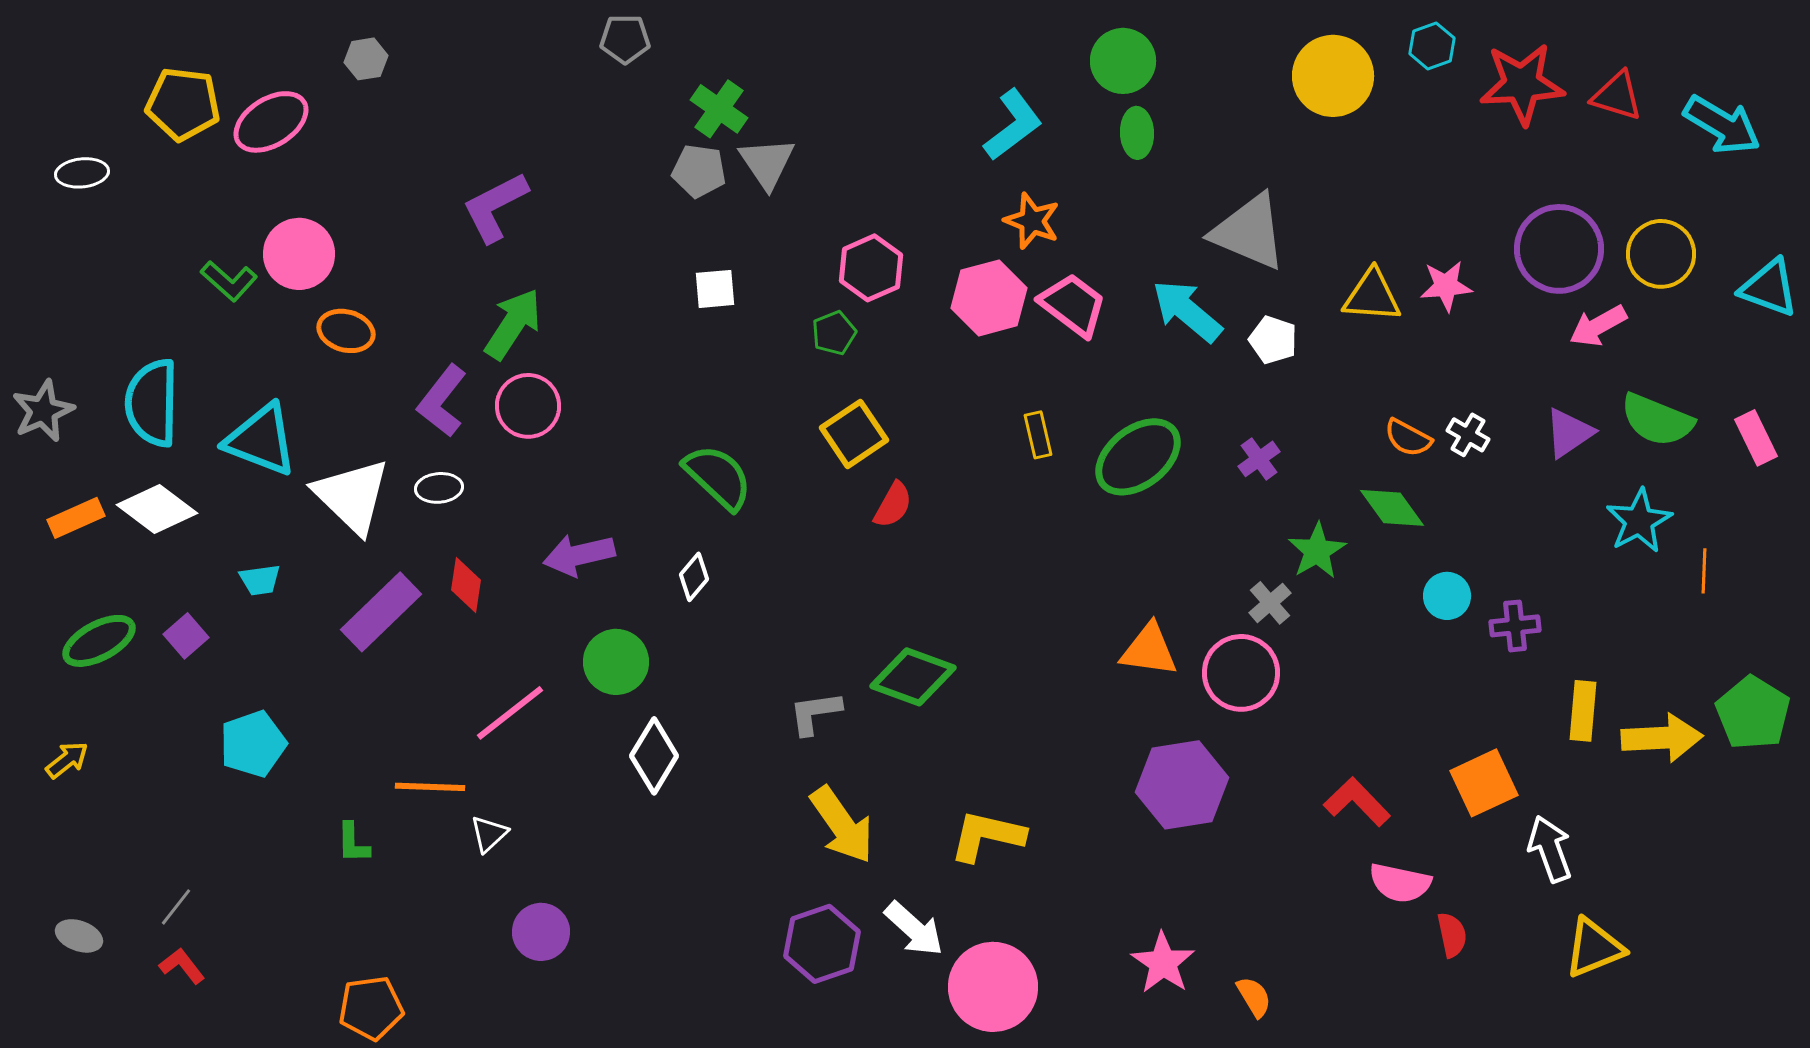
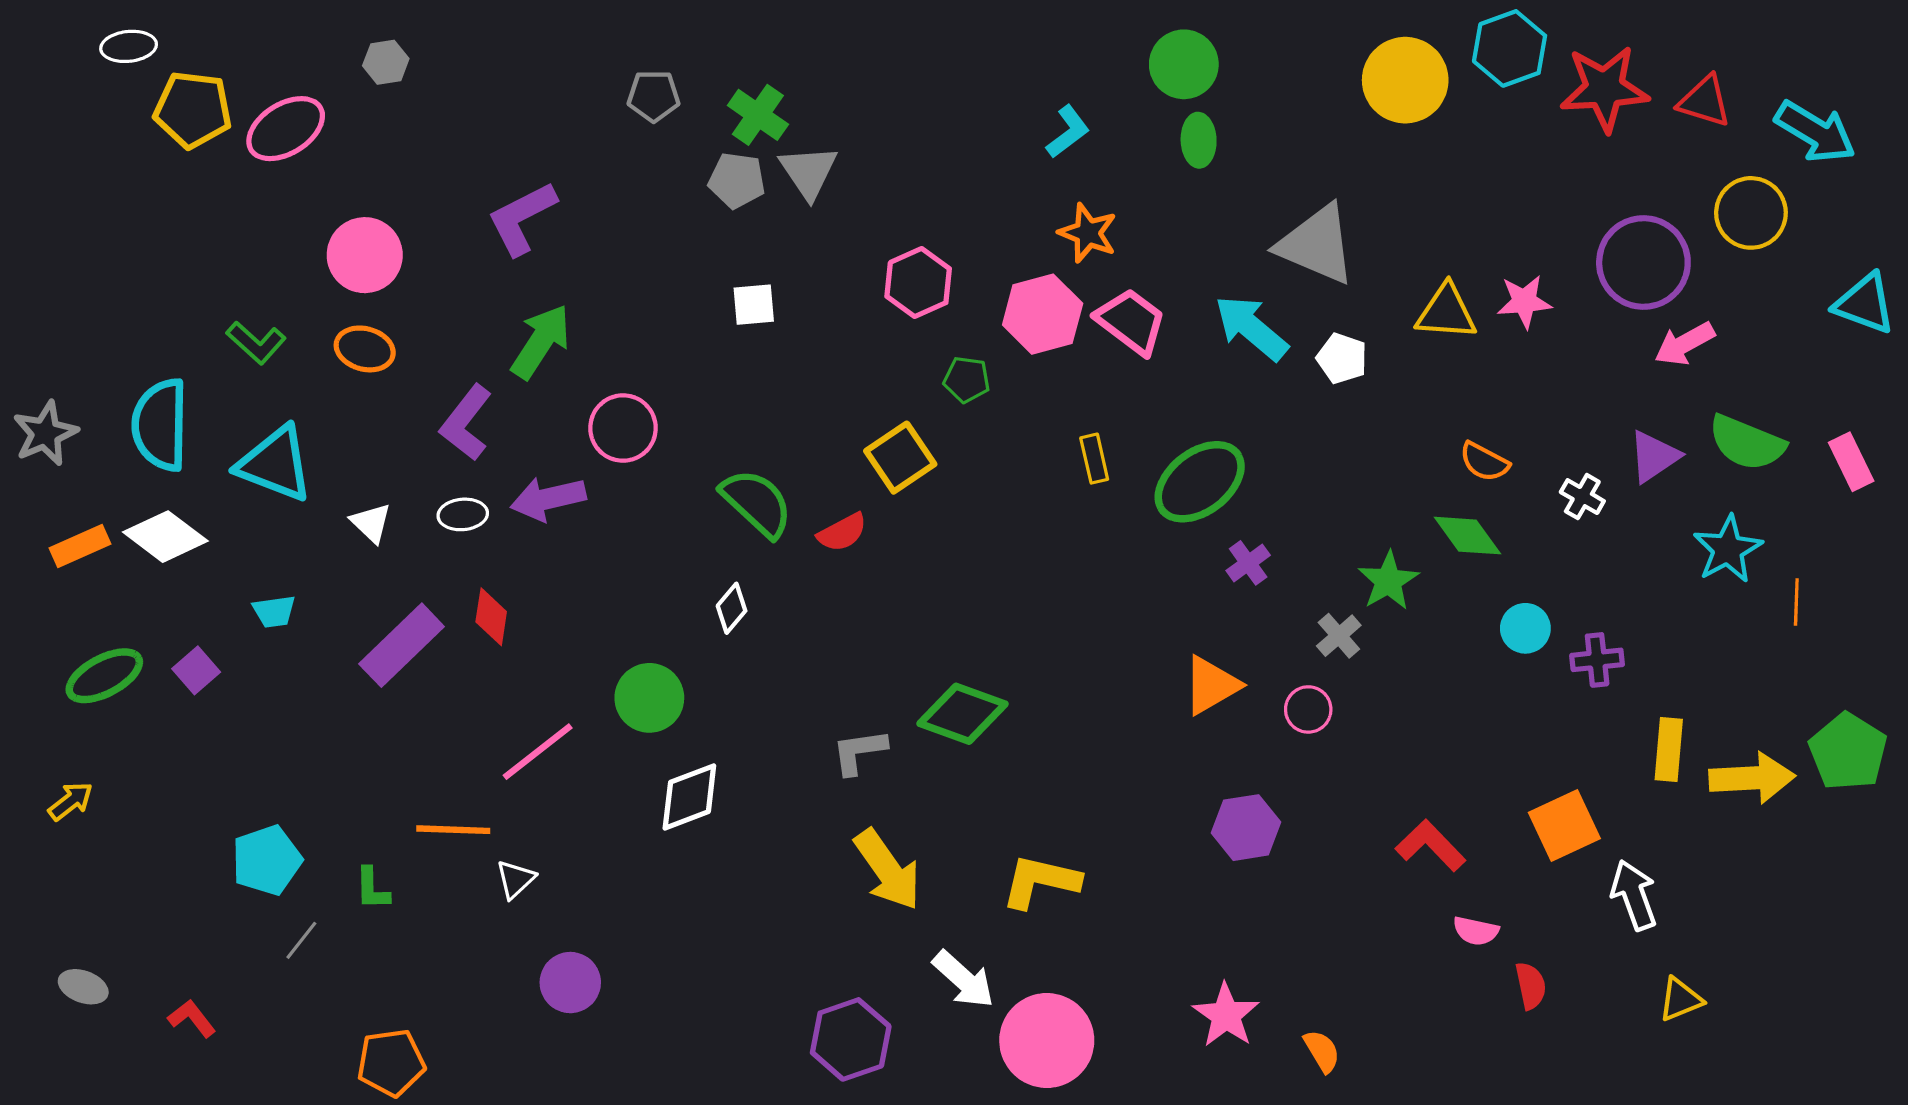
gray pentagon: (625, 39) -> (654, 96), moved
cyan hexagon: (1432, 46) -> (1510, 48), size x1.5
cyan L-shape: (1013, 125) -> (1068, 132), size x0.7
white ellipse: (82, 173) -> (129, 46), moved
pink circle: (299, 254) -> (365, 255), moved
yellow circle: (1661, 254) -> (1751, 213), moved
green L-shape: (229, 281) -> (256, 343), moved
green pentagon: (834, 333) -> (967, 380), moved, turned 30
pink circle: (528, 406) -> (623, 428), moved
white cross: (1468, 435) -> (1582, 497), moved
purple cross: (1259, 459) -> (1248, 563), moved
white triangle: (352, 496) -> (371, 523), size x0.5
red semicircle: (893, 505) -> (842, 532), moved, turned 33
purple arrow: (579, 555) -> (548, 499), moved
orange triangle: (1149, 650) -> (1211, 685), turned -38
pink circle: (1241, 673) -> (1308, 709), size x0.6
cyan pentagon: (253, 744) -> (267, 860), moved
white diamond: (654, 756) -> (689, 797), turned 38
purple hexagon: (1182, 785) -> (1246, 828), size x0.7
pink semicircle: (1400, 883) -> (1476, 931), size x0.7
gray line: (176, 907) -> (301, 940), moved
purple hexagon: (822, 944) -> (851, 1039), moved
yellow triangle: (1594, 948) -> (1680, 999), size x0.7

